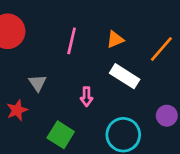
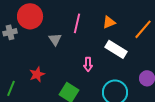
gray triangle: (38, 83) -> (55, 39), moved

